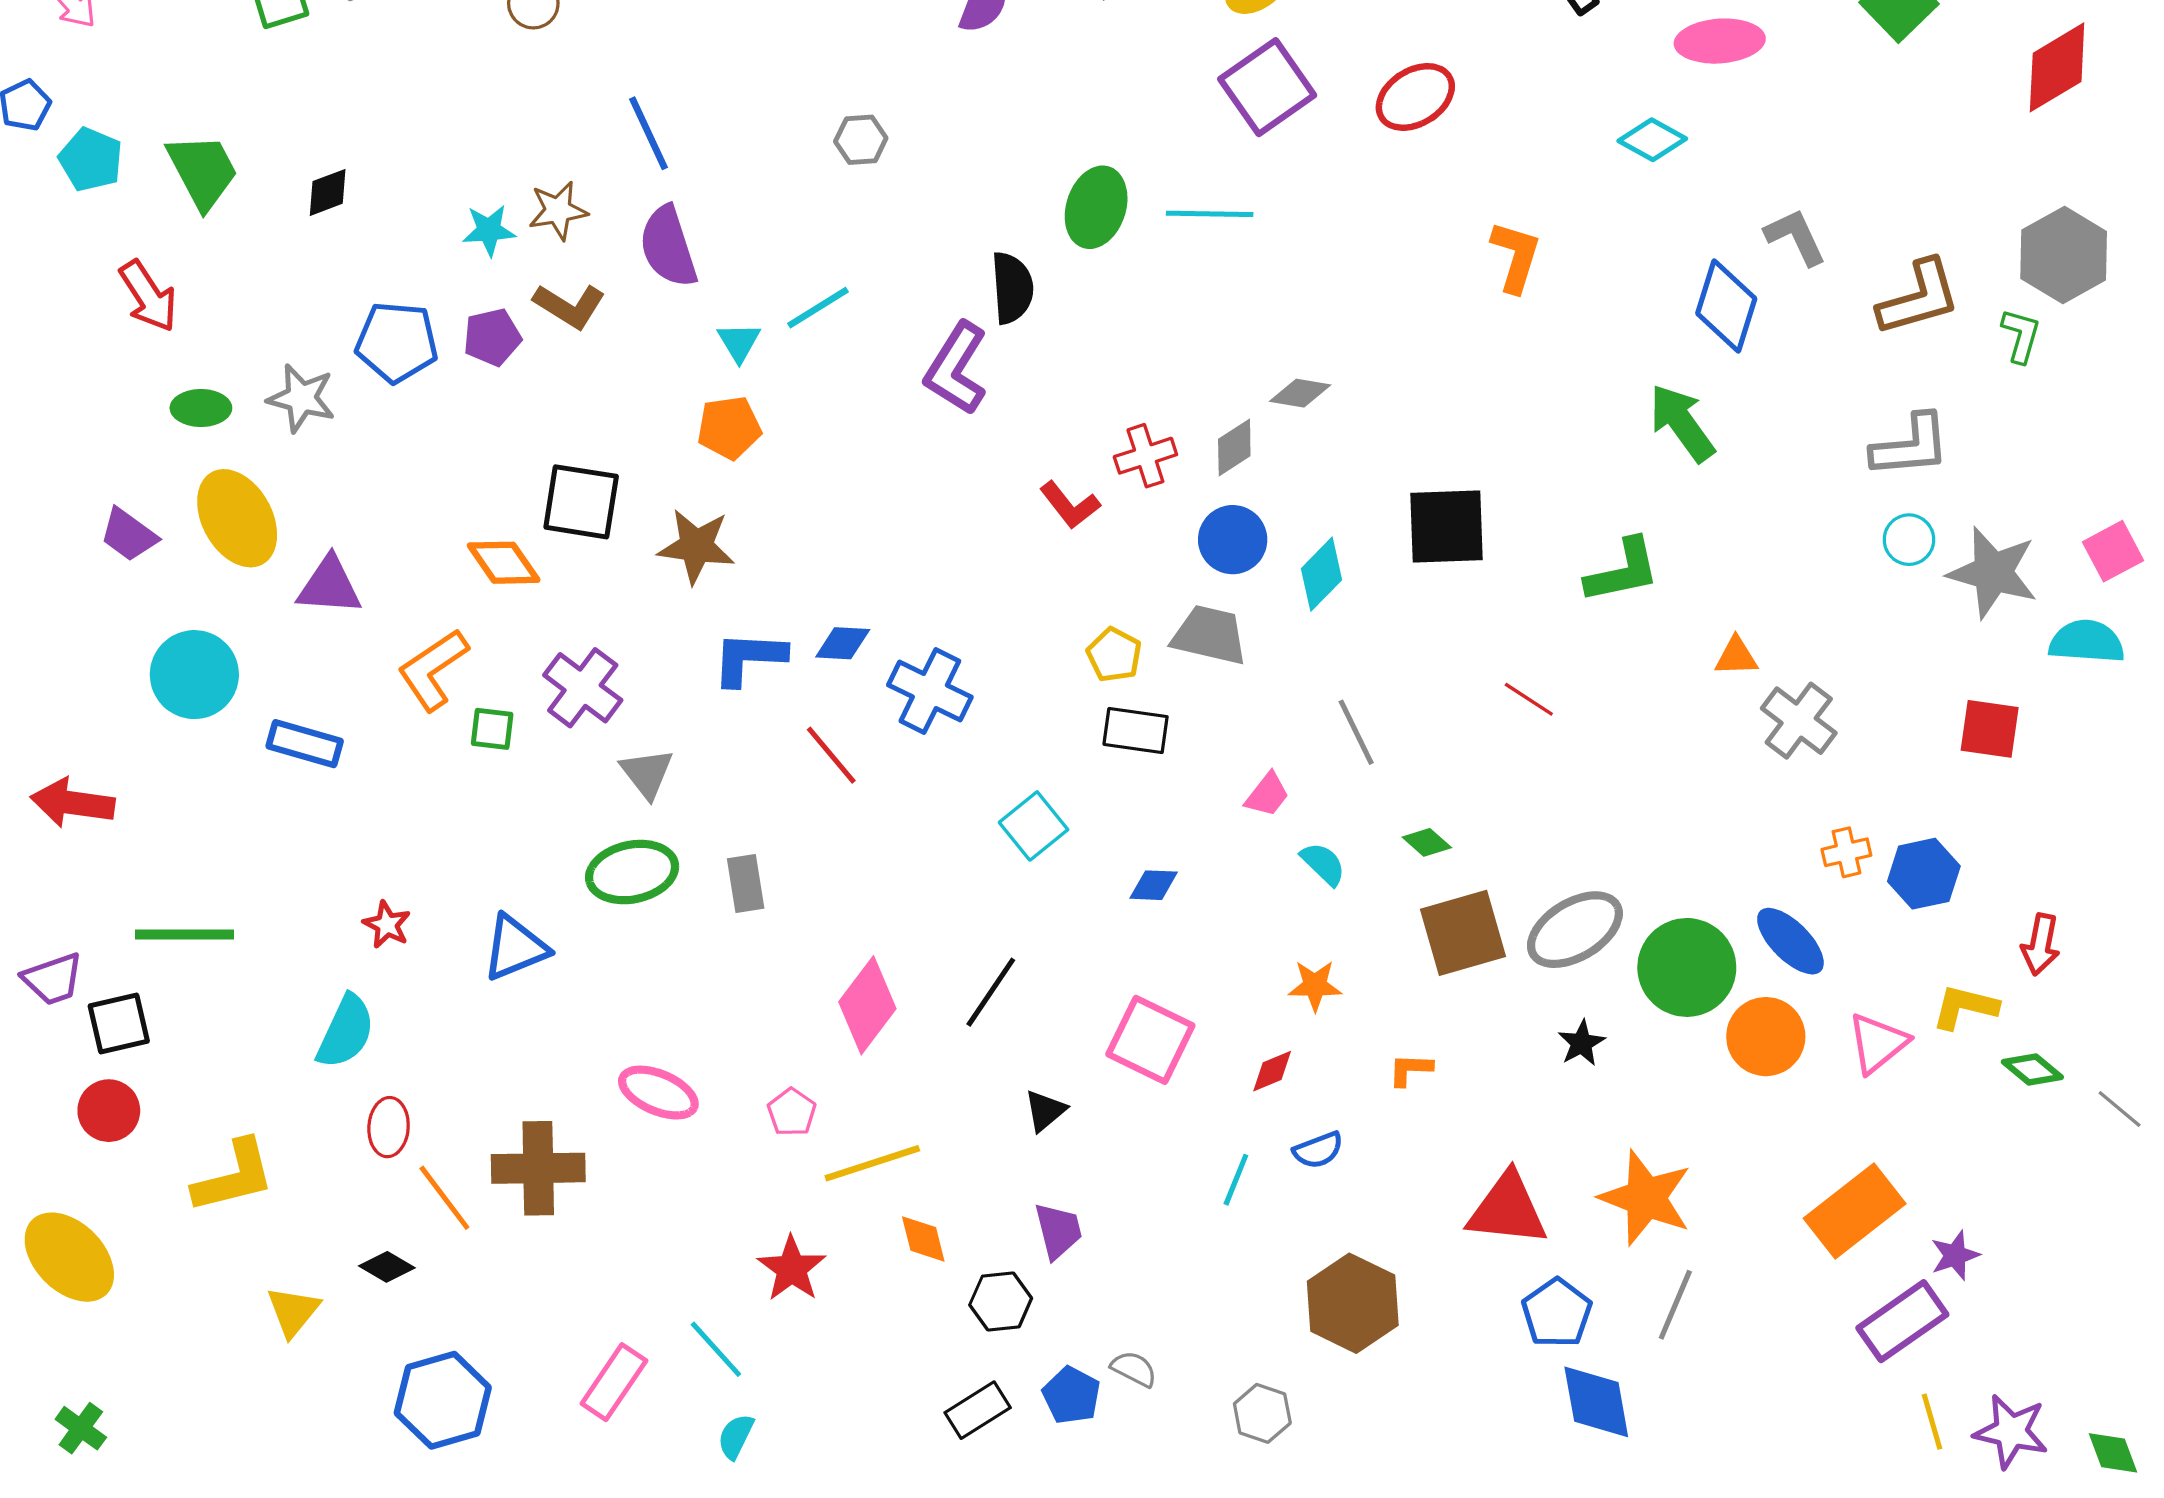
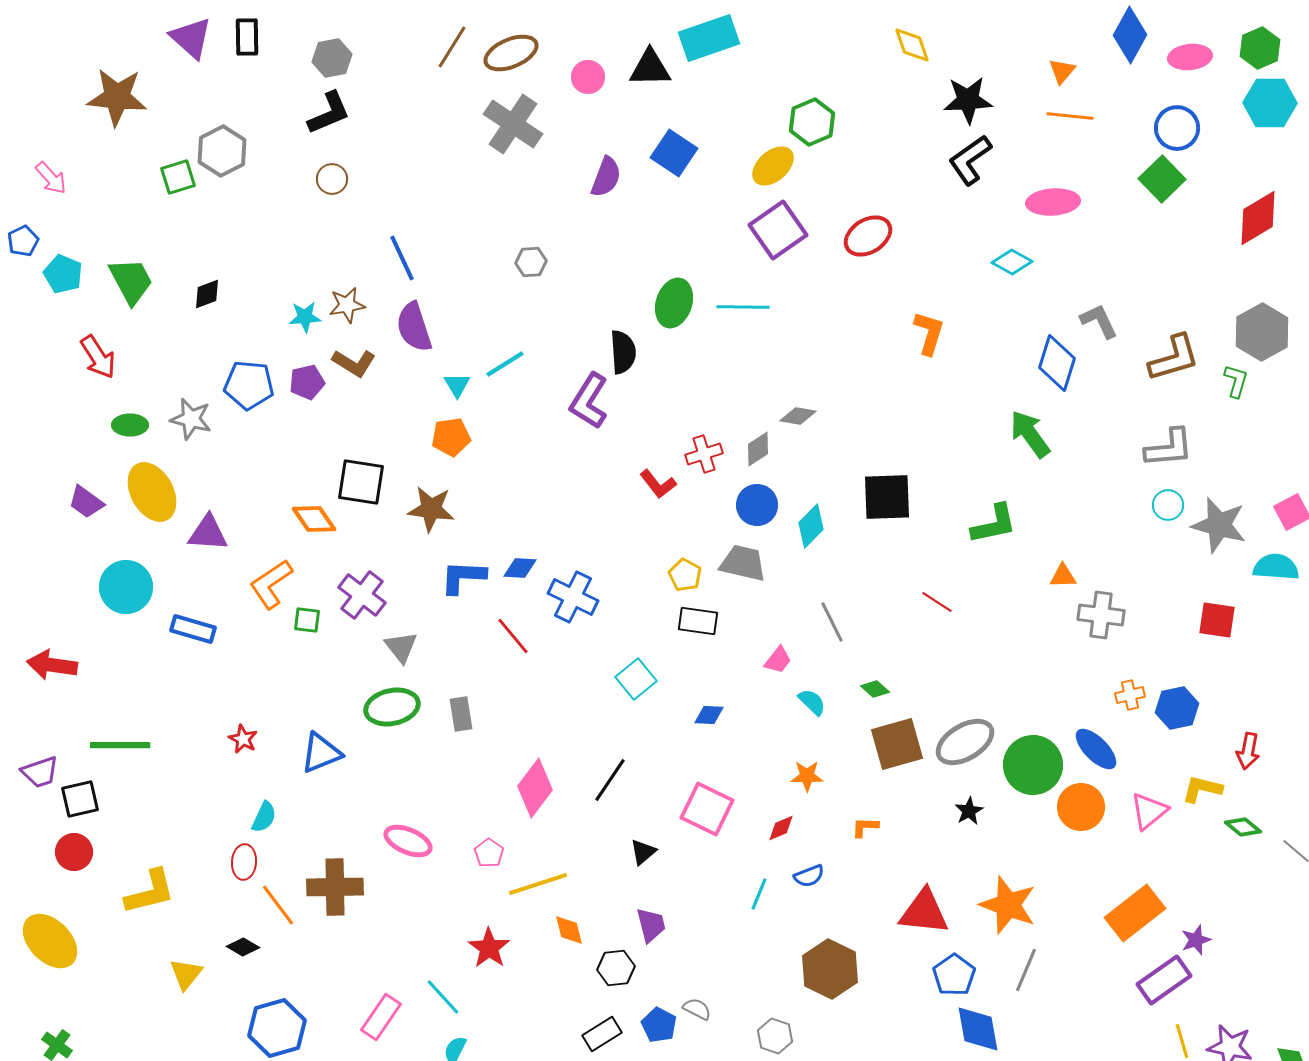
gray cross: (1799, 721) -> (1101, 615), turned -30
cyan semicircle: (346, 1032) -> (264, 817), moved, size x0.7

